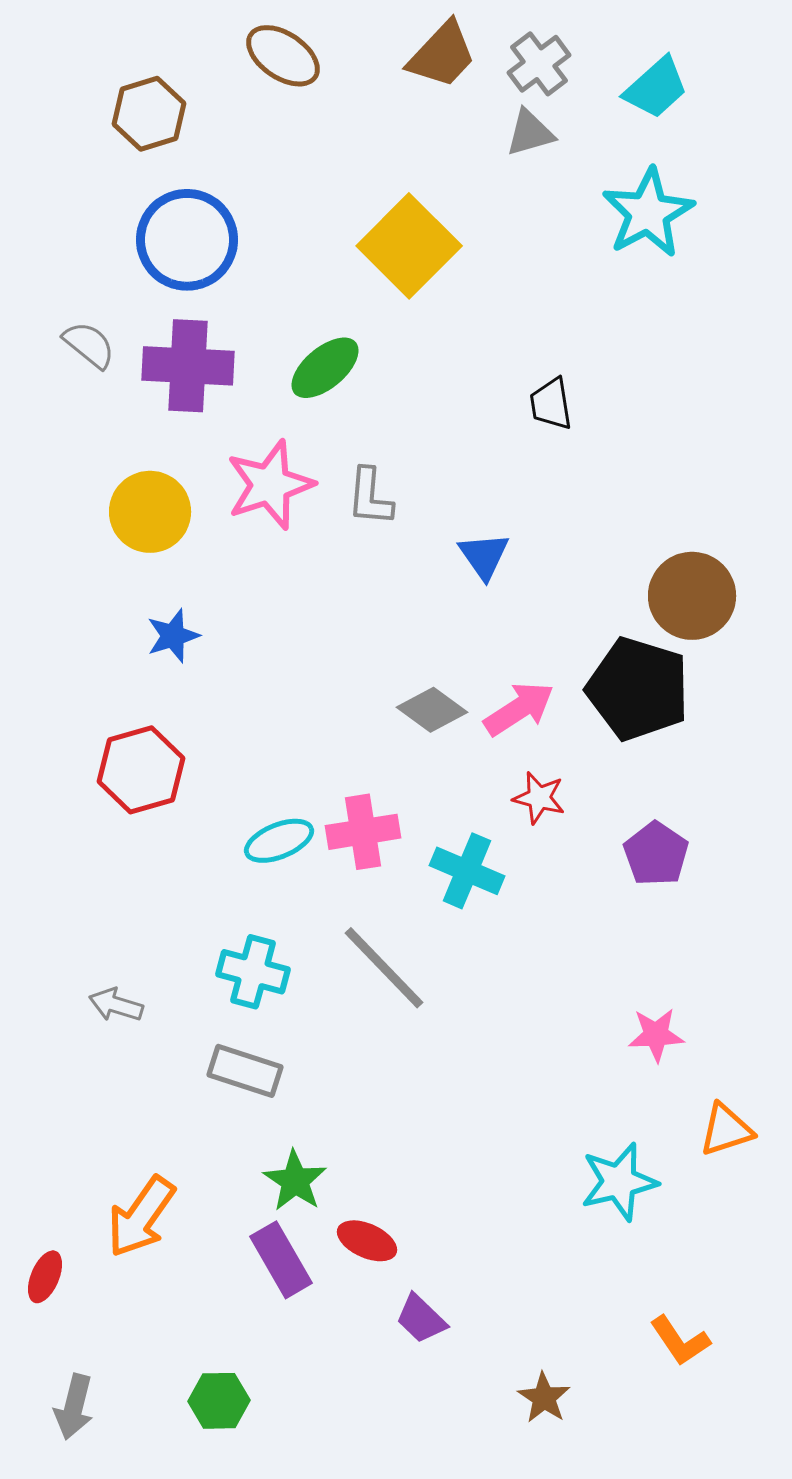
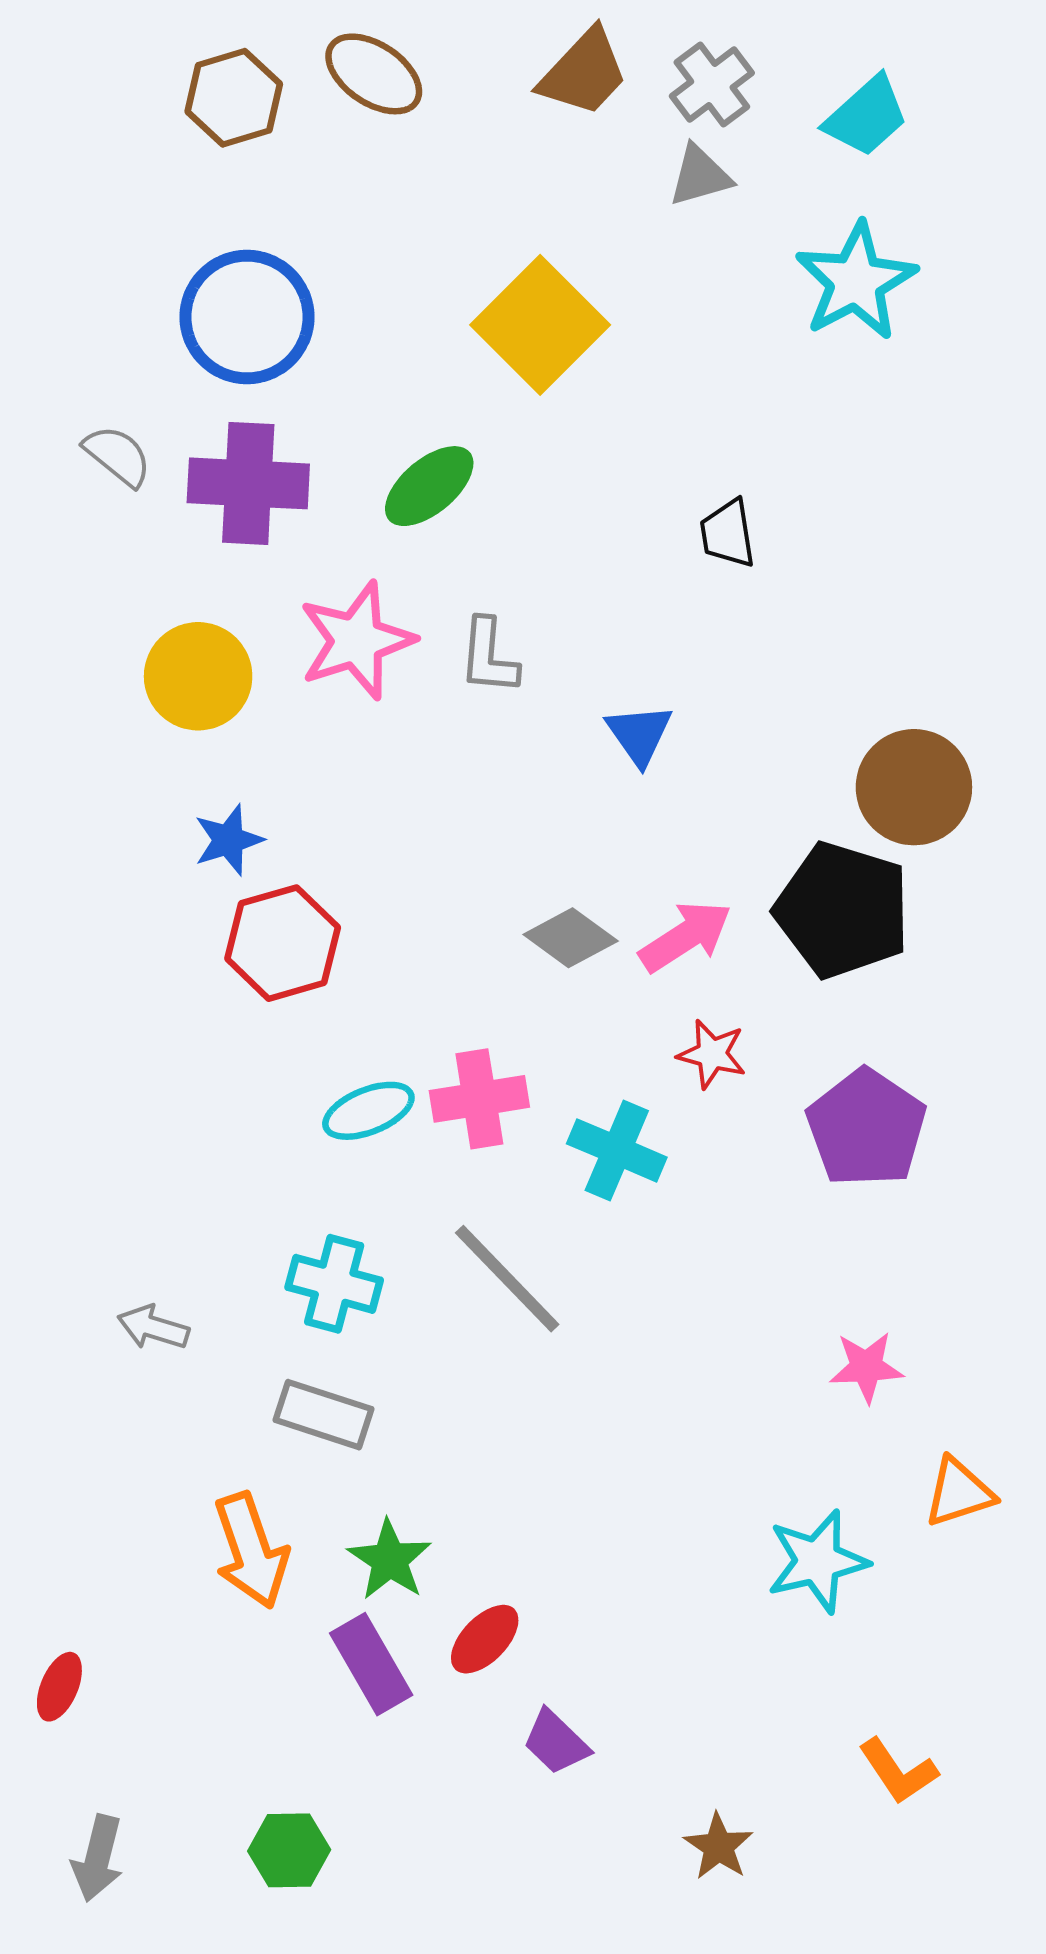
brown hexagon: (149, 114) -> (234, 98), moved
red hexagon: (141, 770) -> (283, 943), moved
purple pentagon: (656, 854) -> (866, 1128), size x1.4
orange arrow: (141, 1217) -> (251, 1551), moved, turned -54
red ellipse: (367, 1241) -> (485, 1639), turned -70

